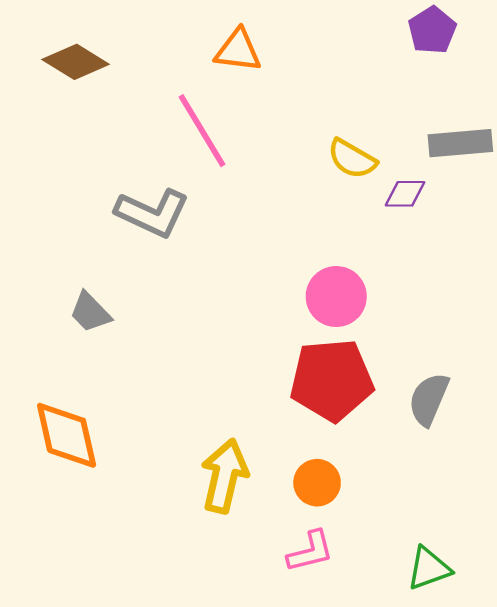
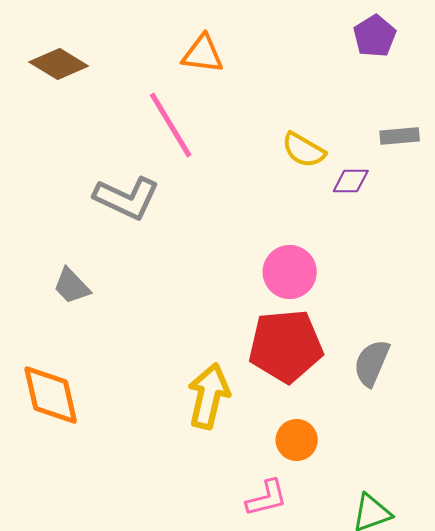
gray rectangle: (460, 143) -> (400, 136), size x0.7
yellow arrow: (225, 476) -> (209, 396), moved
orange circle: (317, 483) -> (297, 440), moved

